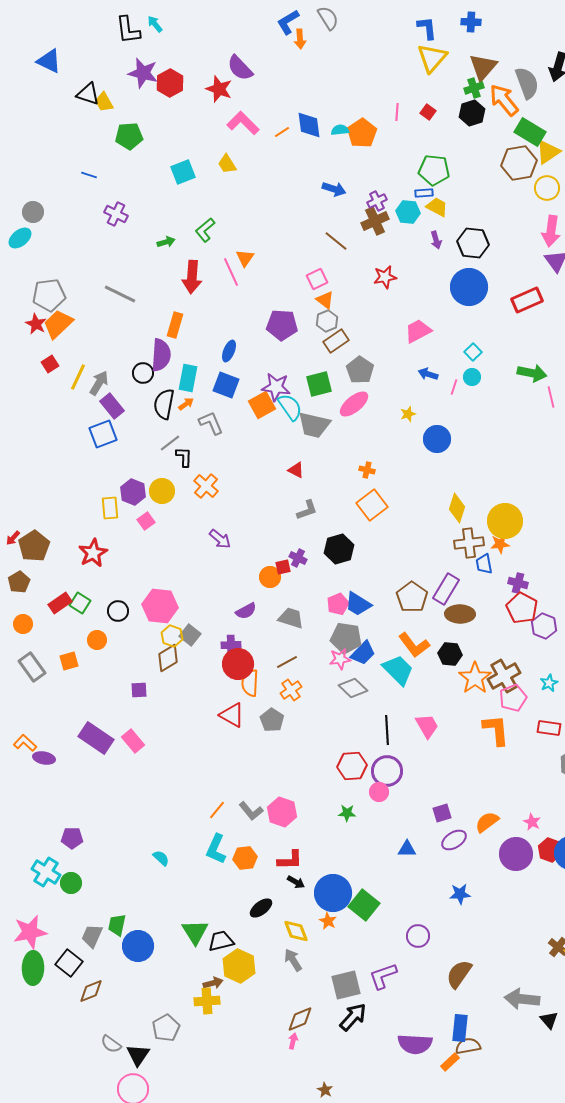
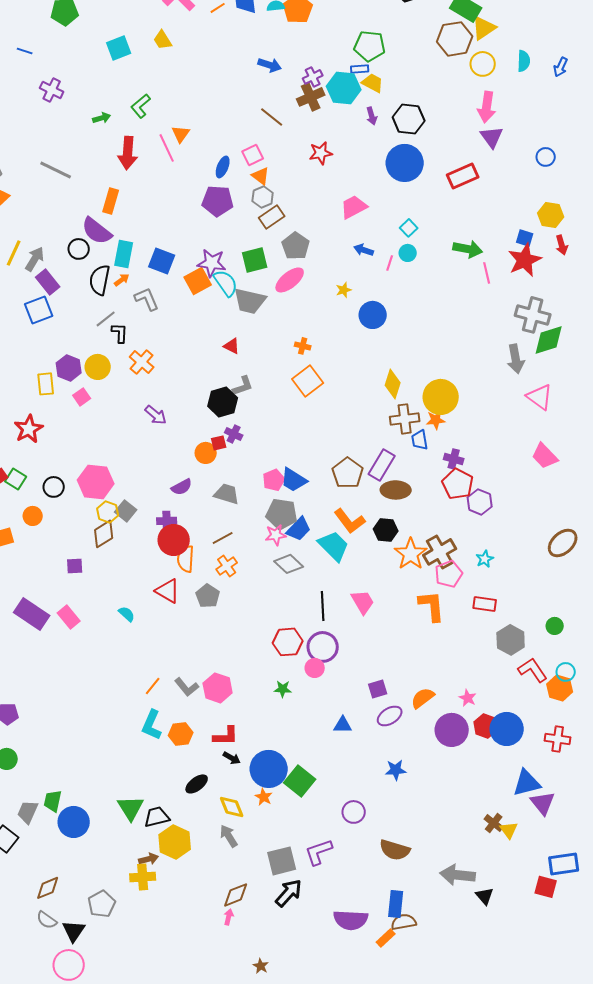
cyan hexagon: (408, 212) -> (344, 88), size x1.4
blue ellipse: (229, 351) -> (223, 167), moved
purple semicircle: (161, 355) -> (97, 231), turned 124
black hexagon: (339, 549) -> (223, 402), moved
cyan semicircle: (161, 858) -> (127, 614), moved
brown semicircle: (459, 974) -> (395, 850), turned -108
brown diamond: (91, 991) -> (48, 888), moved

